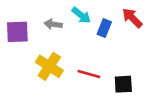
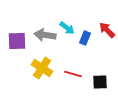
gray arrow: (53, 24) -> (45, 35), size x1.5

